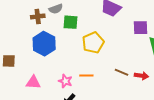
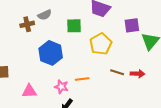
green square: (71, 22) -> (74, 26), moved
yellow pentagon: (93, 43) -> (101, 44), moved
blue hexagon: (44, 44) -> (51, 53), moved

